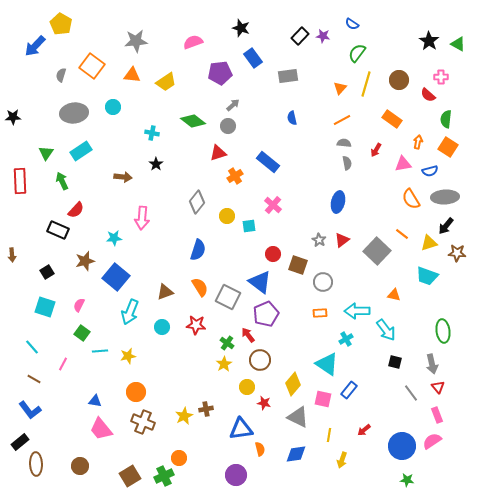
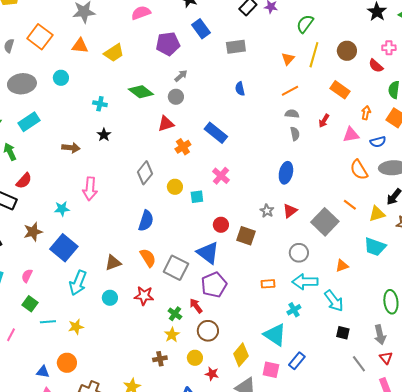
gray circle: (323, 282) -> (299, 253), moved
orange triangle: (394, 295) -> (342, 266), turned -32
orange circle: (136, 392) -> (67, 363), moved
brown cross: (206, 409) -> (160, 359), moved

